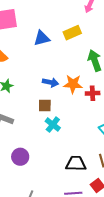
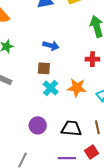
orange star: (73, 84) -> (77, 88), moved
purple circle: (20, 157) -> (38, 125), moved

